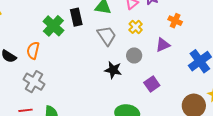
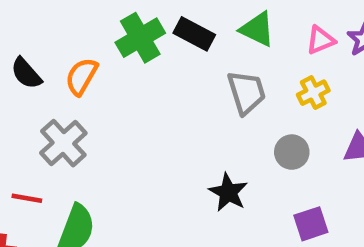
black rectangle: (76, 17) -> (194, 34), turned -66
black star: (113, 70) -> (228, 192), moved

